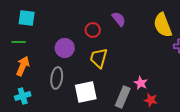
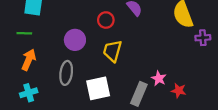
red star: (151, 100) -> (179, 91), moved

